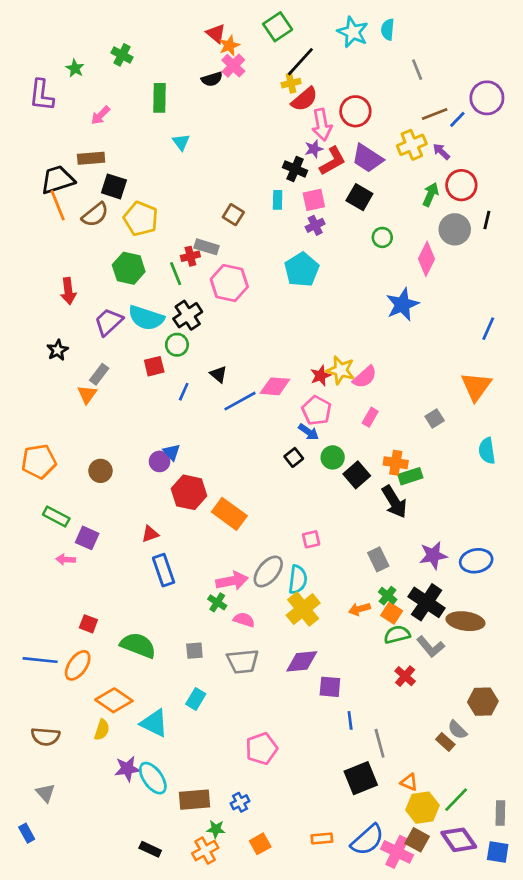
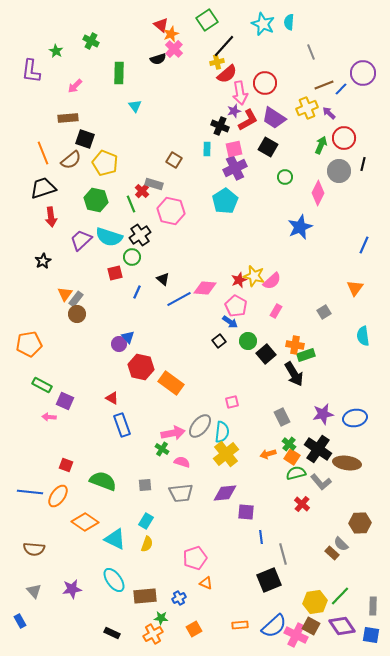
black trapezoid: (58, 180) -> (43, 188), moved
purple cross: (315, 225) -> (235, 168), size x1.6
red cross: (190, 256) -> (142, 191), turned -32
gray rectangle: (99, 374) -> (76, 299), moved
orange triangle: (476, 386) -> (355, 288), size x0.7
brown circle: (100, 471) -> (77, 314), moved
red triangle: (150, 534) -> (112, 398), turned 48
yellow semicircle: (102, 730) -> (147, 544), moved
purple star: (127, 769) -> (72, 589), moved
orange triangle: (409, 782) -> (206, 583), moved

